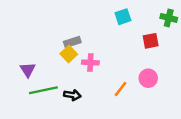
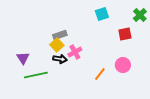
green cross: (169, 18) -> (140, 15), turned 32
pink cross: (90, 63) -> (75, 52), turned -32
black arrow: (72, 95) -> (60, 59), moved

